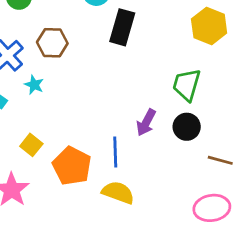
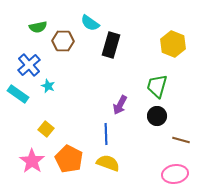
brown hexagon: (52, 43) -> (63, 41), moved
purple arrow: (146, 123) -> (120, 105), moved
orange pentagon: (72, 166) -> (69, 159), moved

